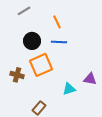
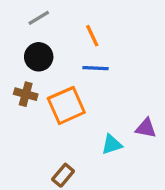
black circle: (32, 41) -> (39, 57), moved
brown cross: (17, 75) -> (26, 94), moved

